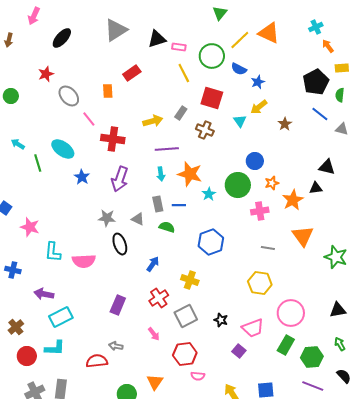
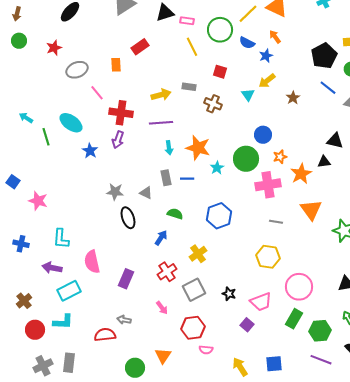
orange arrow: (328, 46) -> (275, 37), moved
green circle: (11, 96) -> (19, 41), moved
gray ellipse: (69, 96) -> (77, 70), turned -70
red square: (212, 98) -> (220, 72), size x0.6
gray rectangle: (181, 113) -> (189, 87), turned 64
purple line: (167, 149) -> (161, 123), moved
purple arrow: (120, 179) -> (118, 140), moved, size x0.7
pink cross: (260, 211) -> (268, 185), size x1.4
green semicircle: (167, 227) -> (175, 214), moved
cyan L-shape: (53, 252) -> (61, 239), moved
pink semicircle: (84, 261) -> (92, 262), moved, turned 80
yellow cross: (190, 280) -> (198, 254), turned 36

